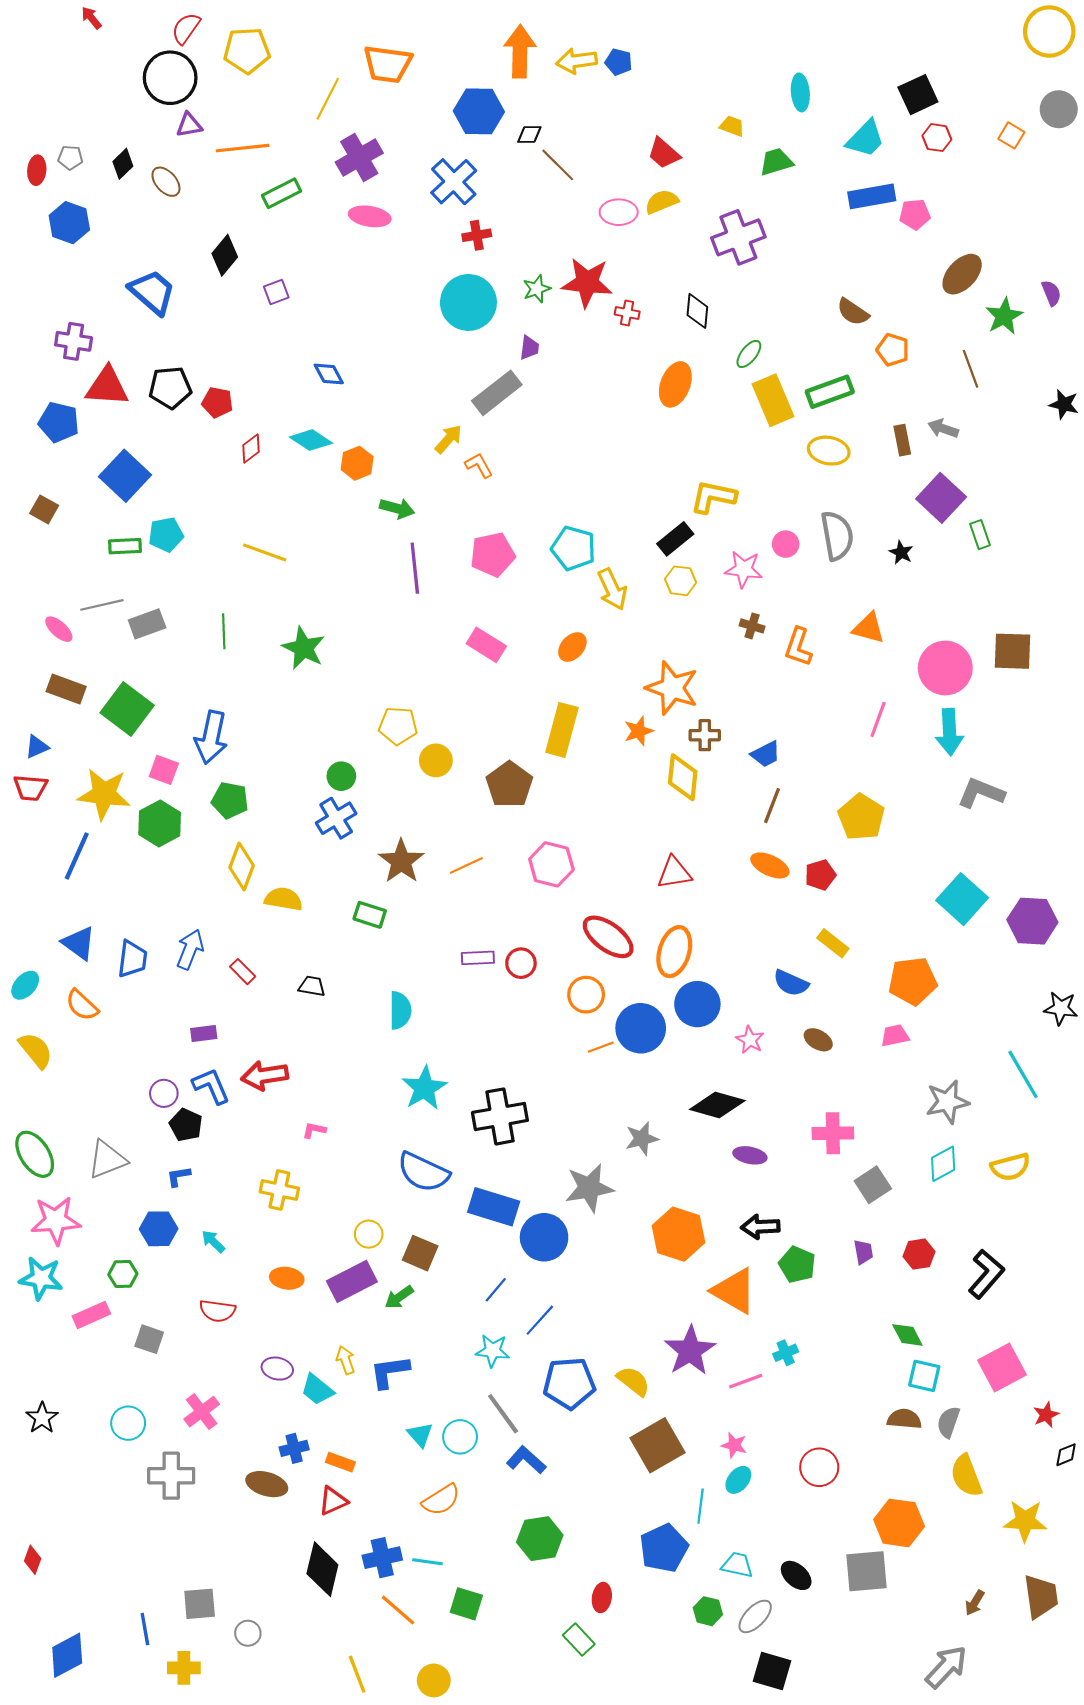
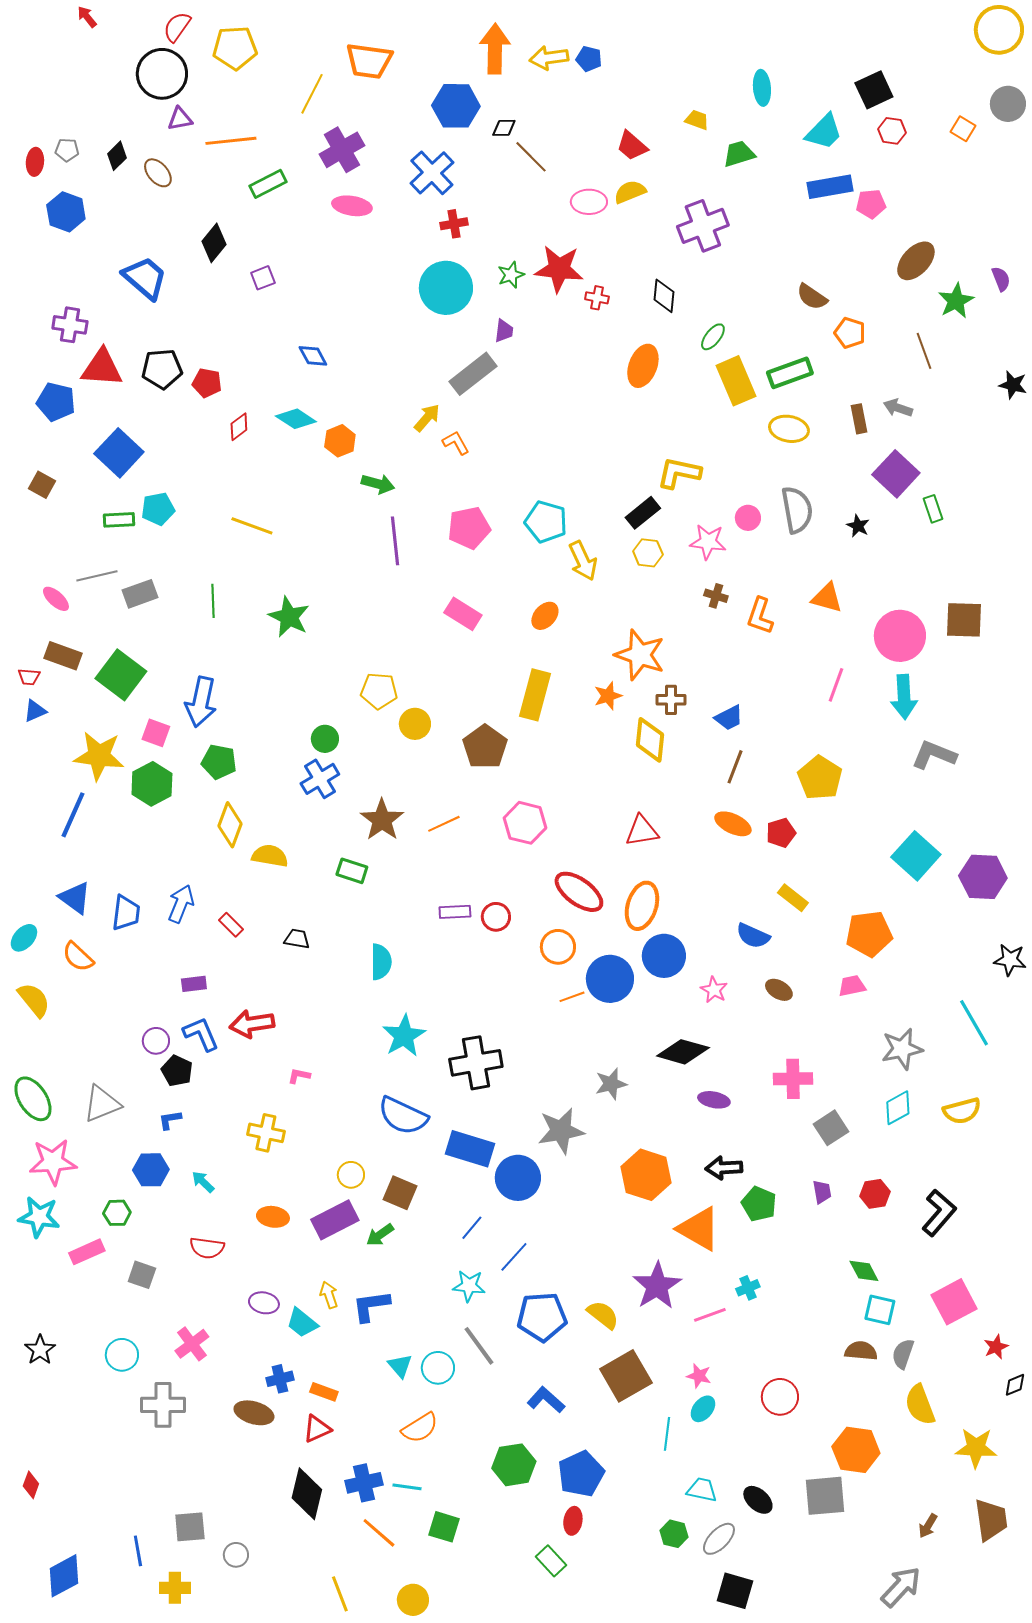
red trapezoid: (30, 788) -> (29, 677), moved, size x0.7
blue L-shape: (526, 1460) -> (546, 1400), moved
blue pentagon: (664, 1548) -> (581, 1474), moved

